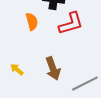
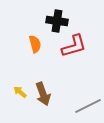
brown arrow: (53, 69) -> (43, 94), moved

